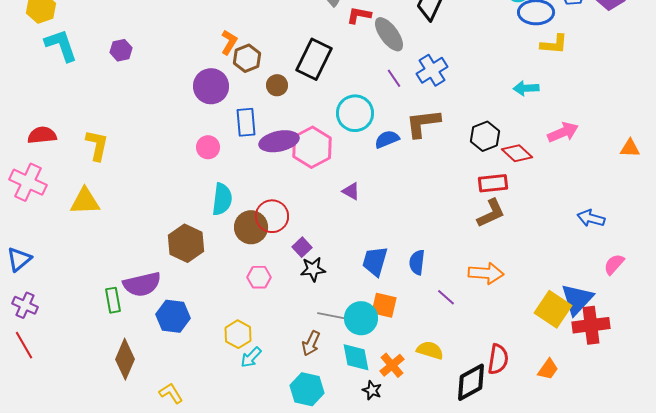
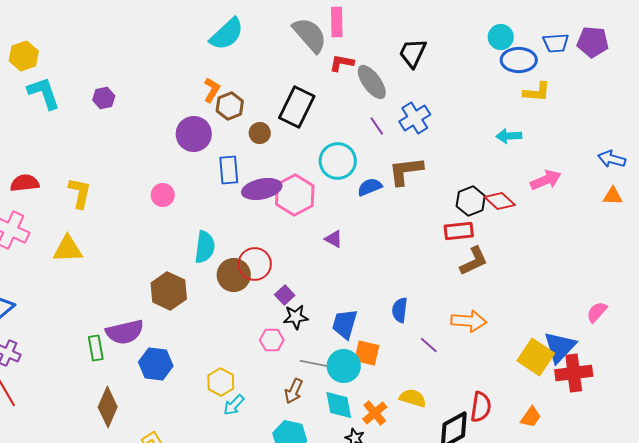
black hexagon: (485, 136) -> (471, 201), moved
pink circle: (208, 147) -> (163, 195), moved
red rectangle: (493, 183) -> (459, 231), moved
blue arrow: (591, 218) -> (612, 159), moved
blue trapezoid: (375, 261) -> (345, 324), moved
pink hexagon: (259, 277) -> (272, 340), moved

